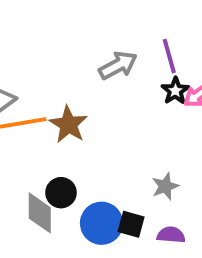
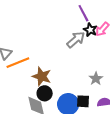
gray arrow: (118, 65) -> (76, 40), moved
brown star: (68, 124) -> (42, 76), moved

